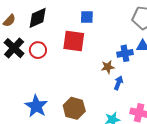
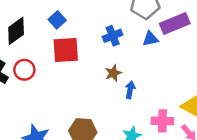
blue square: (87, 17) -> (57, 20), moved, turned -32
blue cross: (125, 53) -> (113, 36), moved

